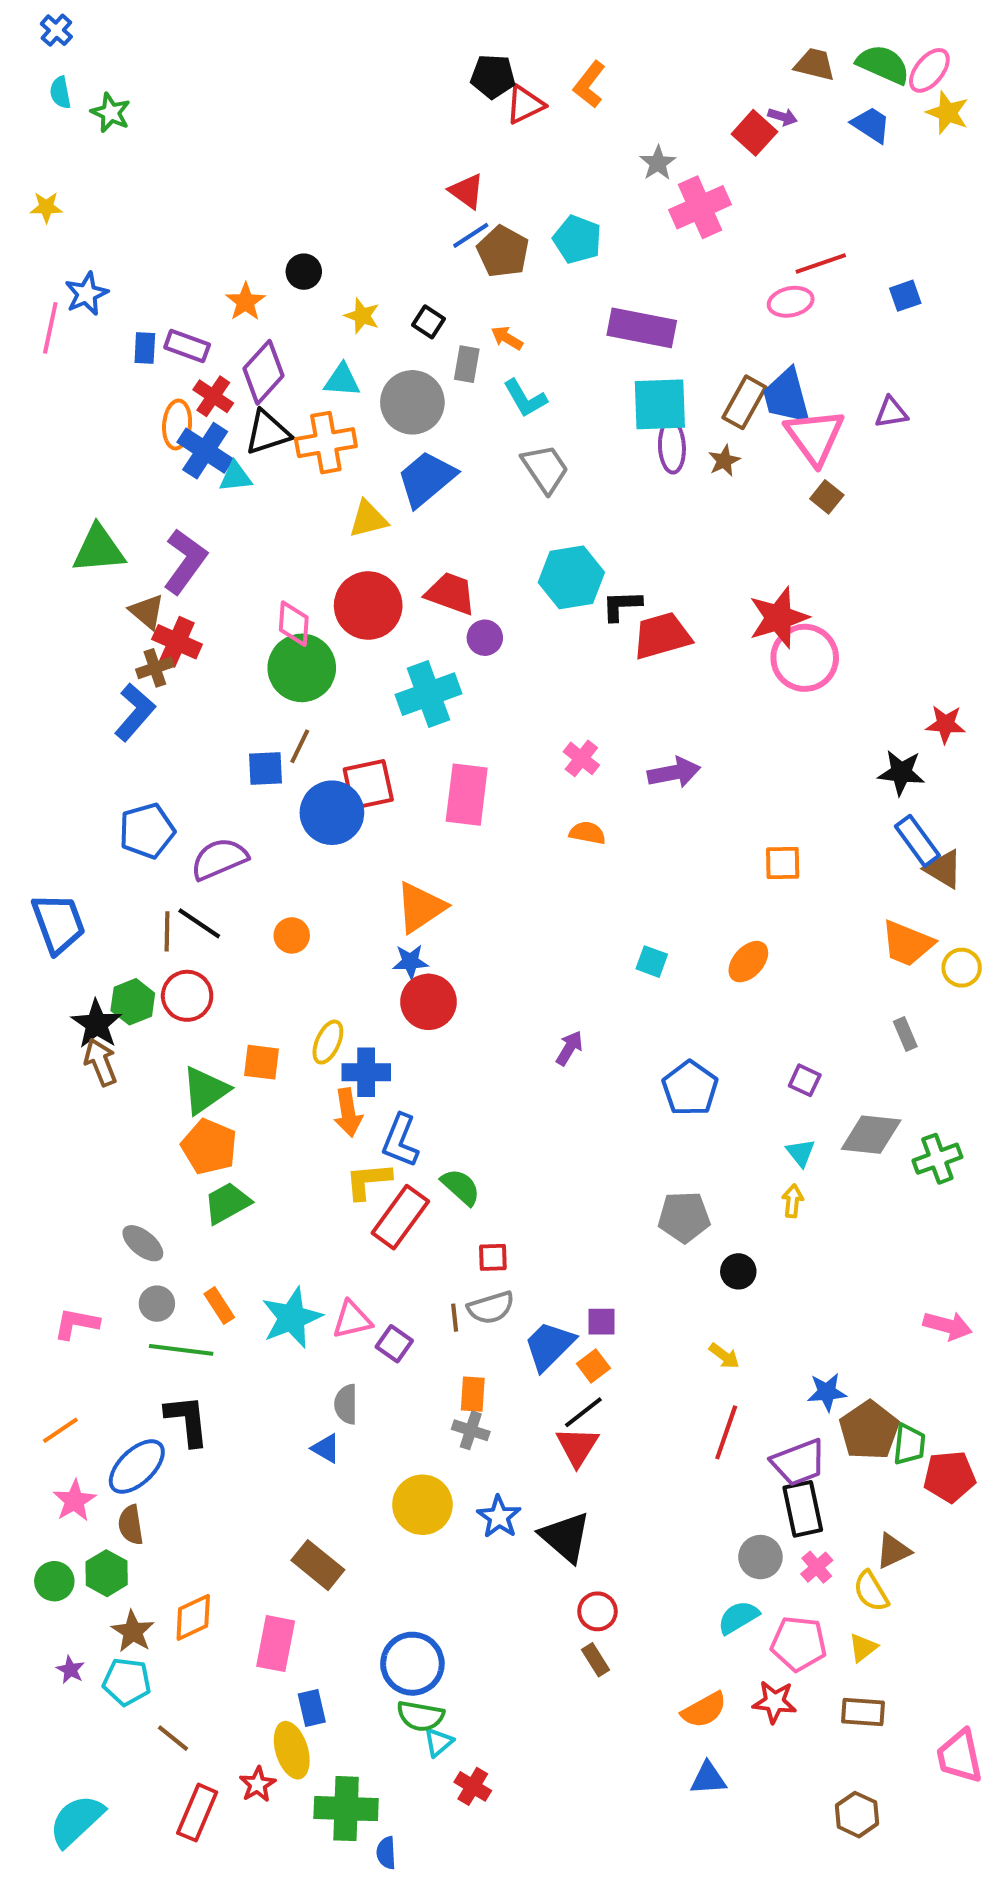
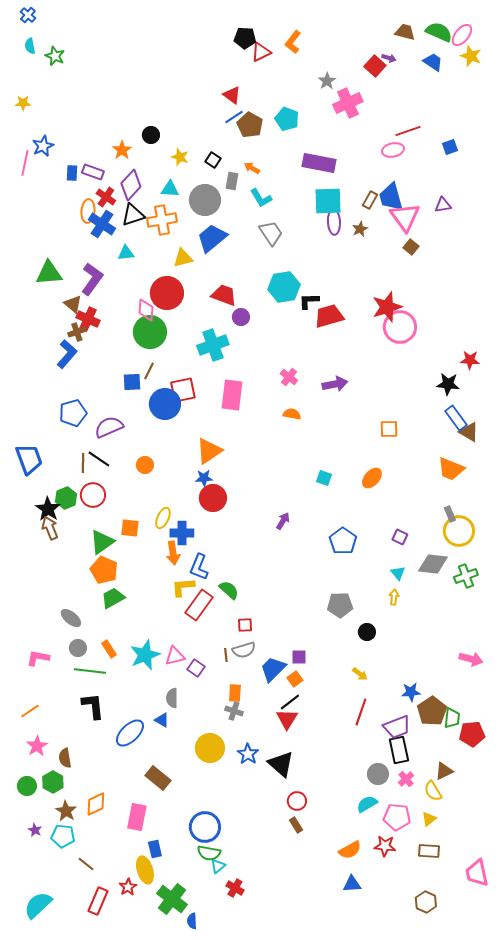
brown rectangle: (744, 402) -> (370, 200), size x0.7
cyan triangle: (235, 477) -> (126, 253), moved
red circle: (368, 606) -> (167, 293), moved
yellow circle: (962, 968) -> (459, 531), moved, size x1.6
blue ellipse: (137, 1467) -> (130, 733), moved
green cross: (346, 1809) -> (172, 899), turned 36

